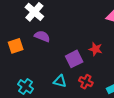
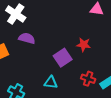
red cross: (86, 82) -> (88, 79), moved

